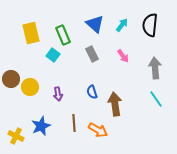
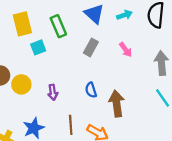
cyan arrow: (122, 25) -> (124, 15), turned 32
gray rectangle: (92, 54) -> (91, 47), turned 56
cyan square: (53, 55) -> (38, 47), moved, turned 32

